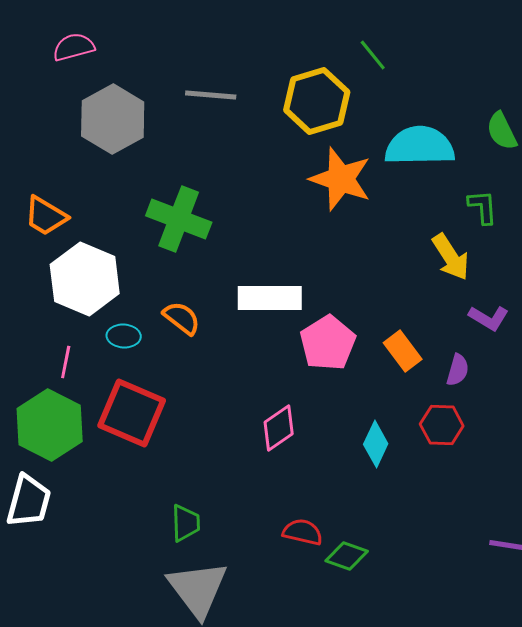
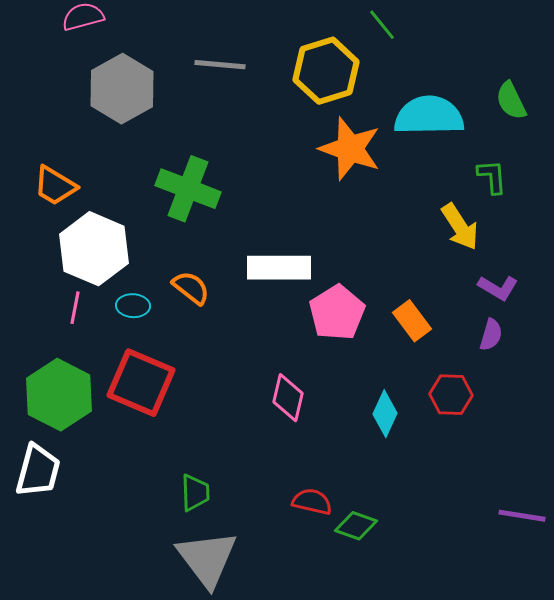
pink line: (66, 362) -> (75, 308), moved
purple semicircle: (458, 370) -> (491, 335), moved
pink diamond: (279, 428) -> (288, 398), turned -42

